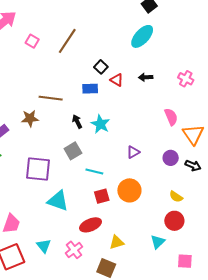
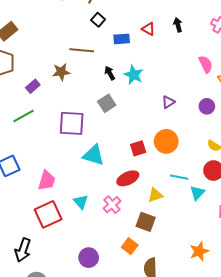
black square: (101, 67) -> (98, 20), moved
black arrow: (146, 77) -> (178, 25), turned 80
cyan line: (94, 172) -> (179, 177), moved

